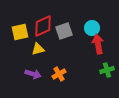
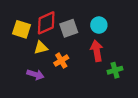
yellow square: (20, 32) -> (21, 29), turned 30
red arrow: (98, 44) -> (97, 51), moved
orange cross: (59, 74) -> (61, 61), moved

